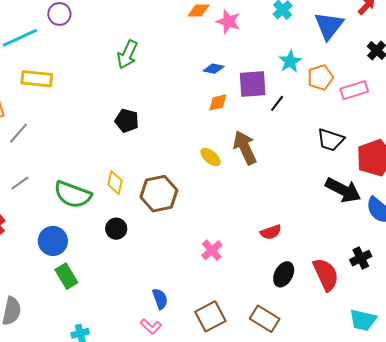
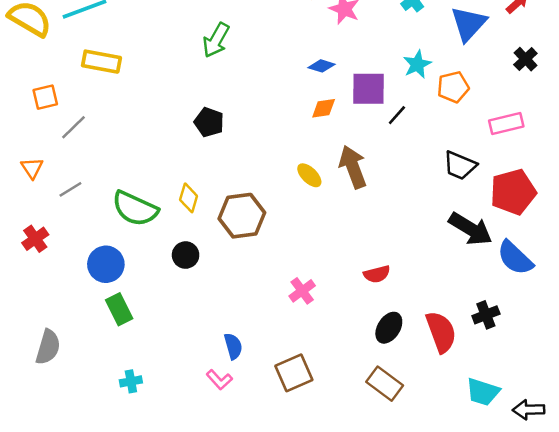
pink rectangle: (354, 90) -> (506, 124), moved
brown rectangle: (265, 319) -> (385, 384), moved

